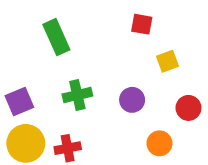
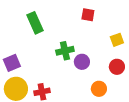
yellow square: (168, 61) -> (117, 40), moved
green cross: (77, 95) -> (65, 51), moved

